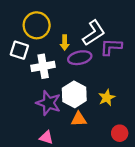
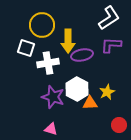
white L-shape: (94, 33) -> (109, 18), moved
yellow arrow: (65, 43) -> (68, 41), size x1.6
orange triangle: (79, 119) -> (90, 103), moved

